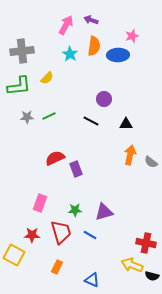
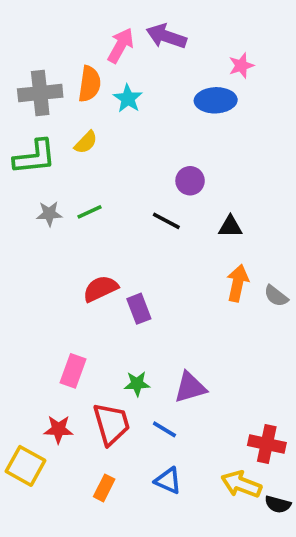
purple arrow: (91, 20) -> (166, 36), size x1.5
orange semicircle: (94, 46) -> (89, 84), moved
blue triangle: (92, 280) -> (168, 481), moved

